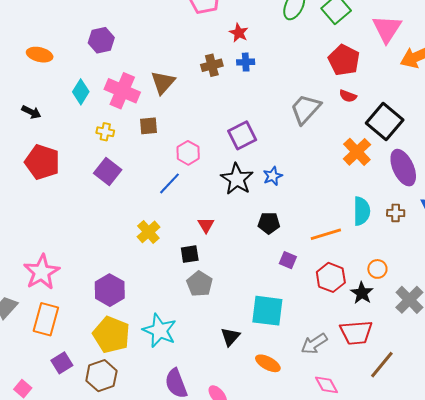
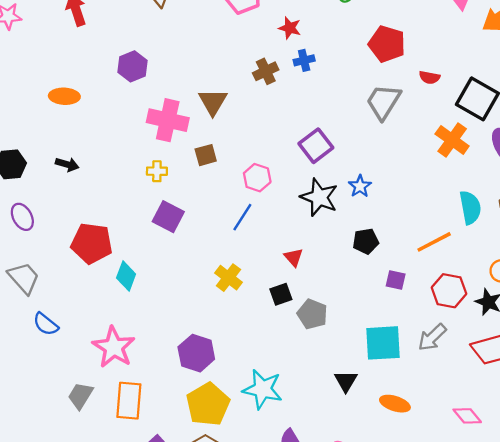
red pentagon: (344, 60) -> (387, 44), moved
cyan diamond: (81, 92) -> (126, 276), moved
red pentagon: (42, 162) -> (92, 243), moved
gray pentagon: (200, 284) -> (312, 314), moved
yellow pentagon: (111, 335) -> (208, 404), turned 30
gray arrow: (314, 344) -> (432, 337), moved

